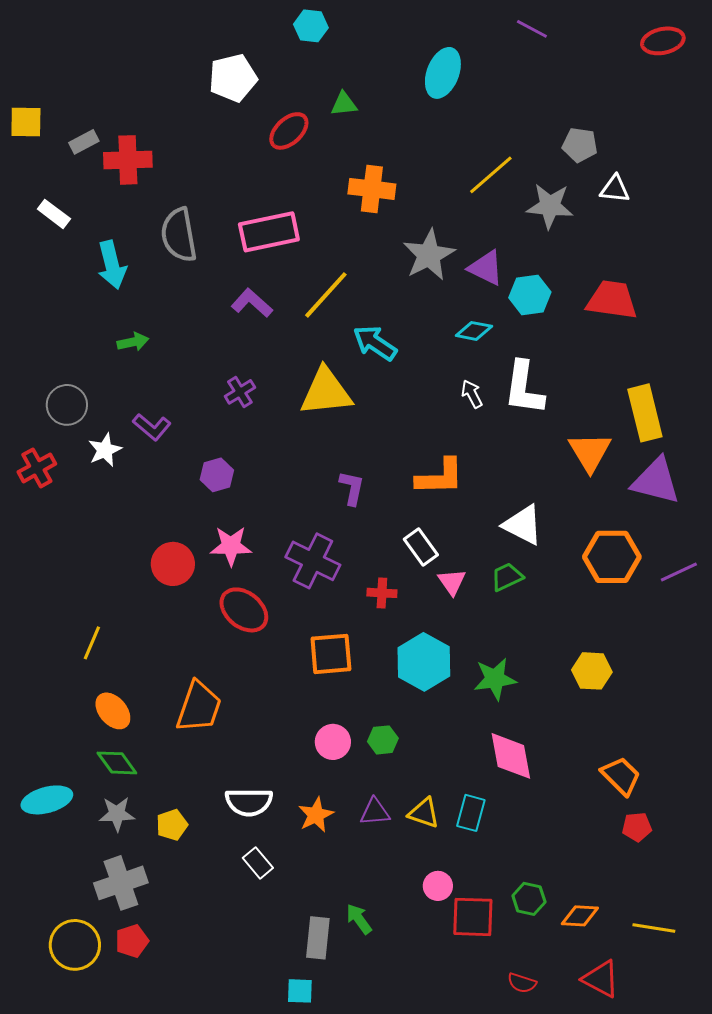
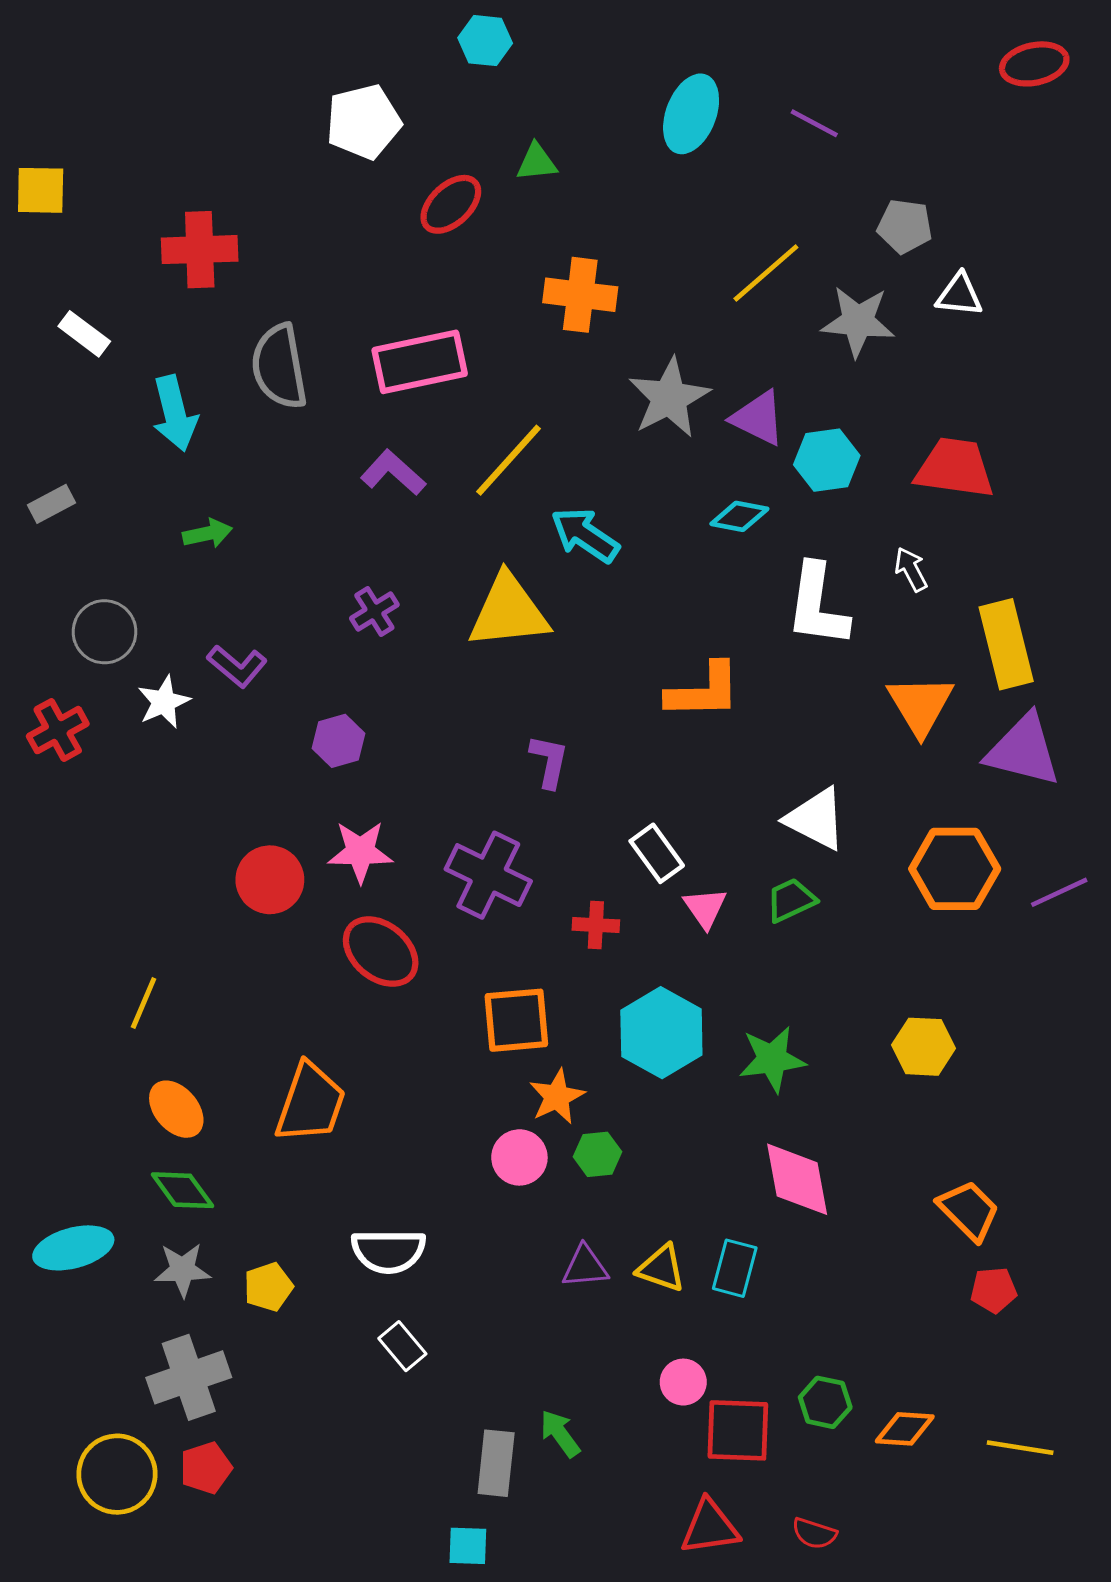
purple line: (532, 29) -> (814, 123), moved
gray rectangle: (84, 142) -> (51, 504), moved
white arrow: (472, 394) -> (911, 569), moved
orange L-shape: (440, 477) -> (704, 691), moved
orange star: (316, 815) -> (557, 1097), moved
red triangle: (601, 979) -> (710, 1527), moved, turned -36

